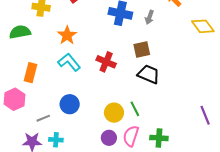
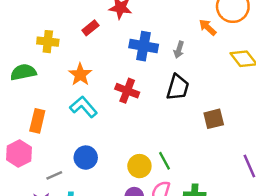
brown square: (142, 50) -> (214, 119), moved
red cross: (106, 62) -> (127, 91), moved
black trapezoid: (149, 74) -> (178, 87), moved, turned 85

